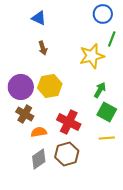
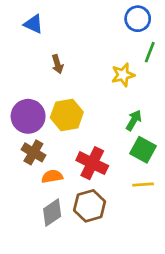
blue triangle: (39, 18) -> (33, 24), moved
yellow star: (92, 56) -> (123, 75), size x0.7

